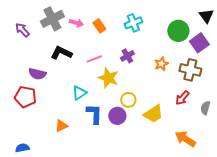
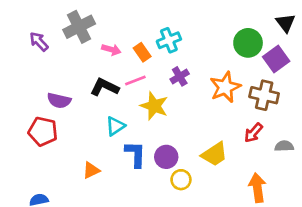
pink arrow: (76, 23) -> (111, 50), moved
cyan cross: (133, 23) -> (169, 40), moved
orange rectangle: (99, 26) -> (142, 52), moved
black L-shape: (61, 53) -> (105, 87), moved
orange star: (161, 64) -> (225, 87), size x1.6
yellow circle: (128, 100) -> (181, 180), moved
gray semicircle: (205, 108) -> (284, 146), turned 72
orange arrow: (185, 139) -> (257, 188), turned 50

